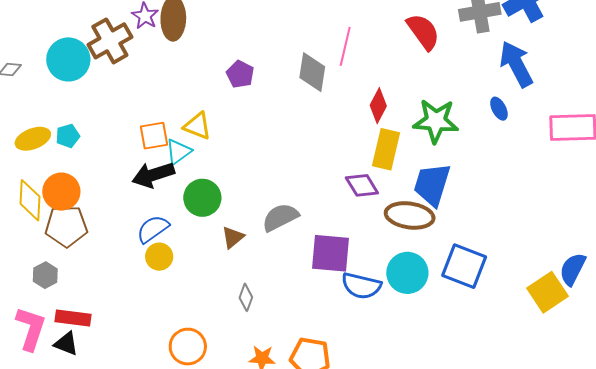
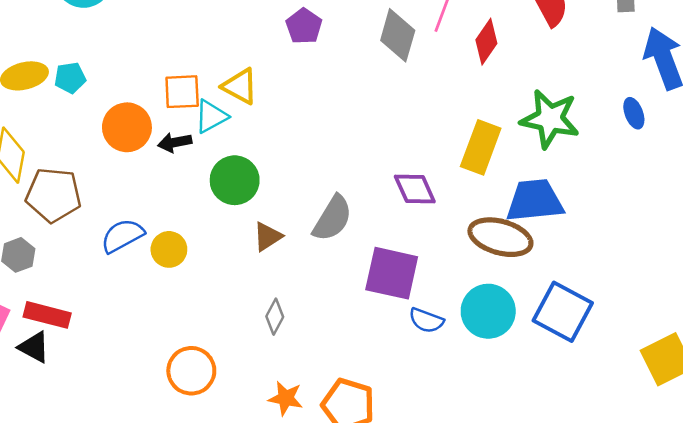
red diamond: (378, 106) -> (486, 42), moved
black arrow: (153, 175) -> (175, 142), size x0.6
blue trapezoid: (432, 184) -> (535, 201), turned 60
purple diamond: (362, 185) -> (415, 189), moved
orange circle: (61, 192) -> (127, 127), moved
gray semicircle: (280, 217) -> (332, 218), turned 141
blue semicircle: (153, 229) -> (122, 236), moved
blue semicircle: (361, 286) -> (426, 320), size x0.7

